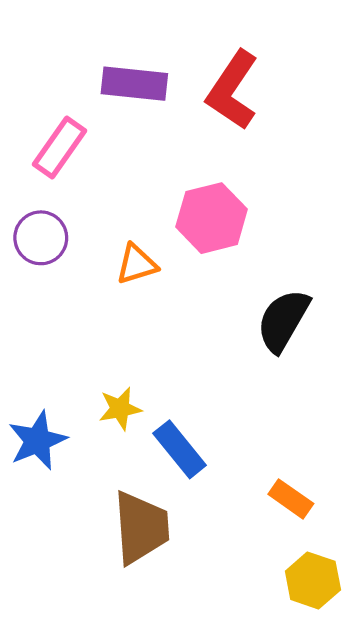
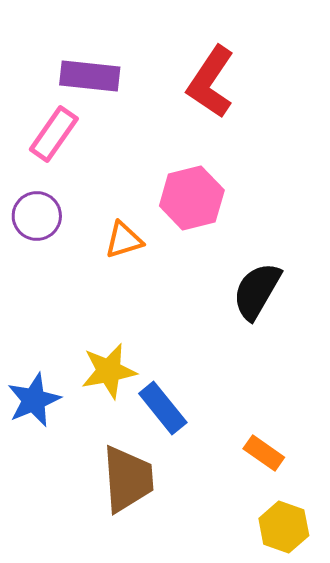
purple rectangle: (134, 84) -> (90, 76), moved
yellow star: (120, 409) -> (109, 371), size x1.4

